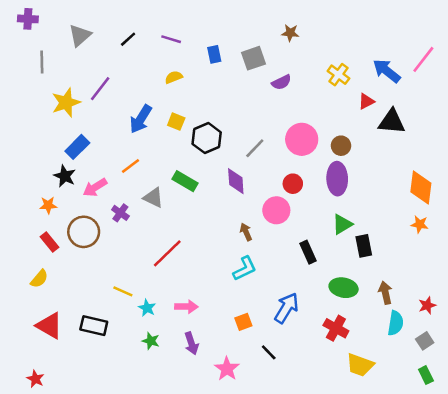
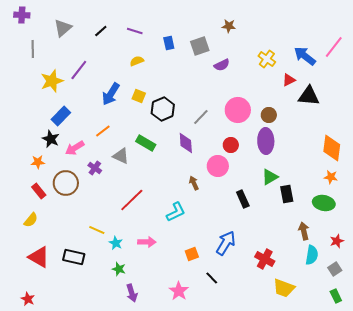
cyan L-shape: (245, 269) -> (176, 212), moved
green ellipse: (344, 288) -> (324, 203), moved
purple arrow: (191, 343) -> (132, 293), moved

